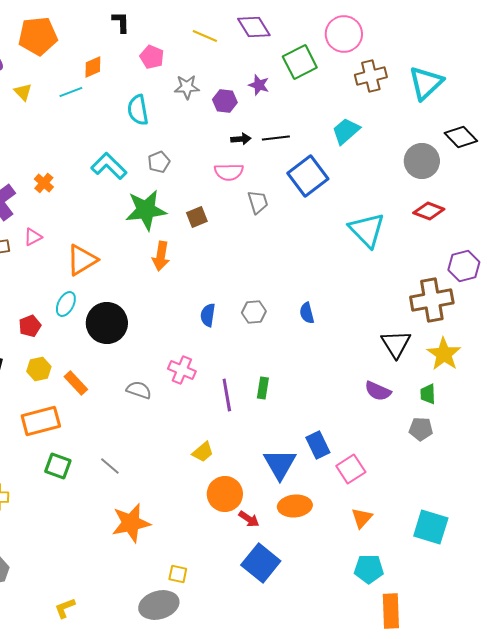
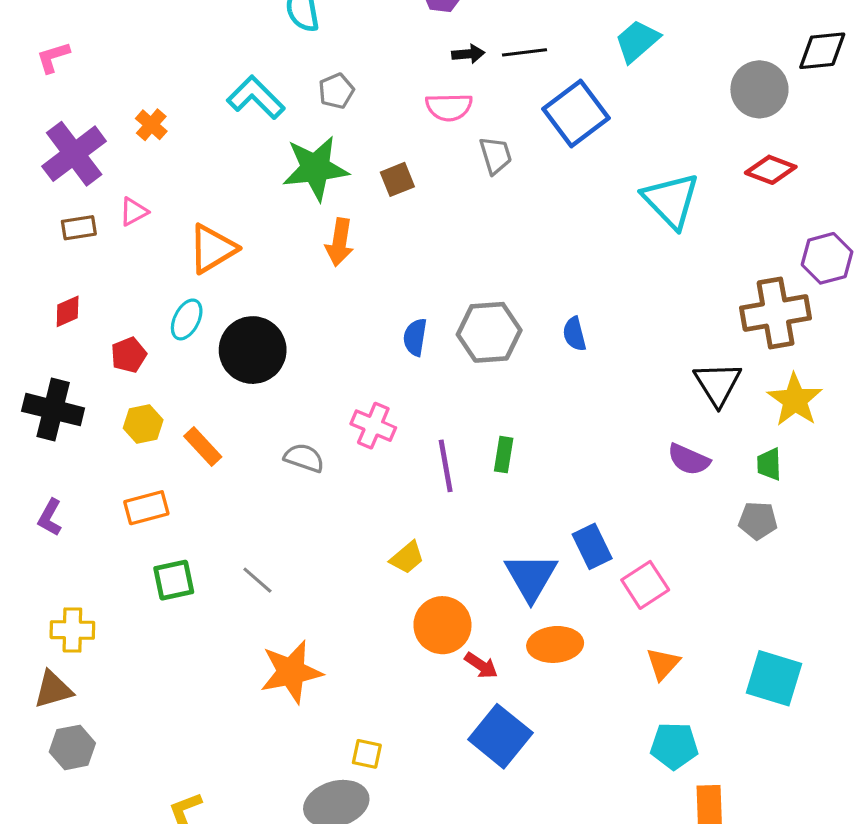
black diamond: (461, 137) -> (822, 51), turned -52
gray hexagon: (254, 312) -> (489, 332), size x1.6
orange rectangle: (41, 421) -> (146, 508), size x0.7
green square: (58, 466) -> (174, 580), turned -32

